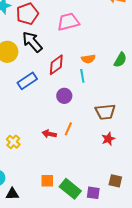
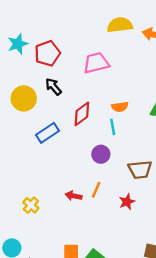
black arrow: (32, 42) -> (53, 87), size x0.7
purple circle: (64, 96) -> (101, 154), moved
red star: (108, 139) -> (127, 202), moved

